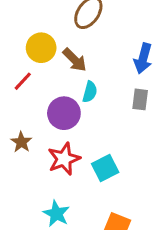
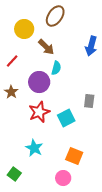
yellow circle: (41, 48) -> (24, 29), moved
gray rectangle: (140, 99) -> (89, 101), moved
brown star: (21, 142) -> (11, 92), moved

